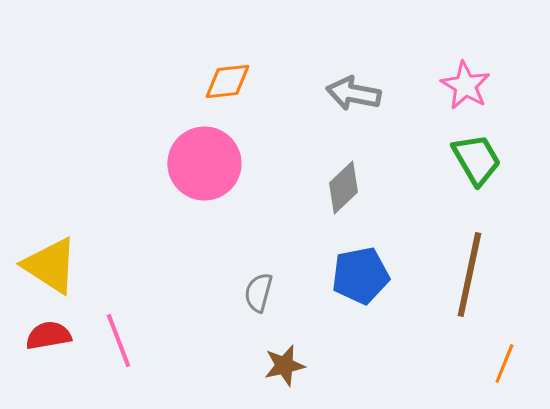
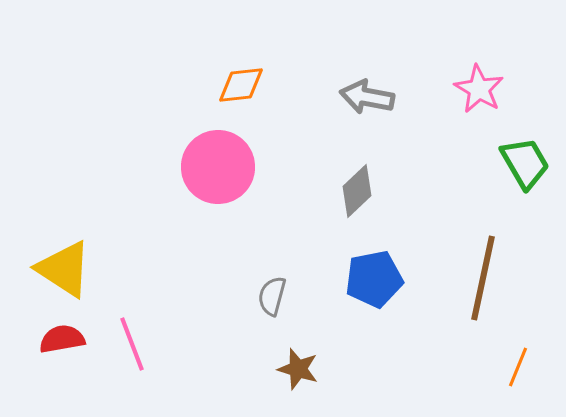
green trapezoid: (476, 159) -> (525, 163), moved
brown star: (284, 365) -> (298, 369), turned 30

